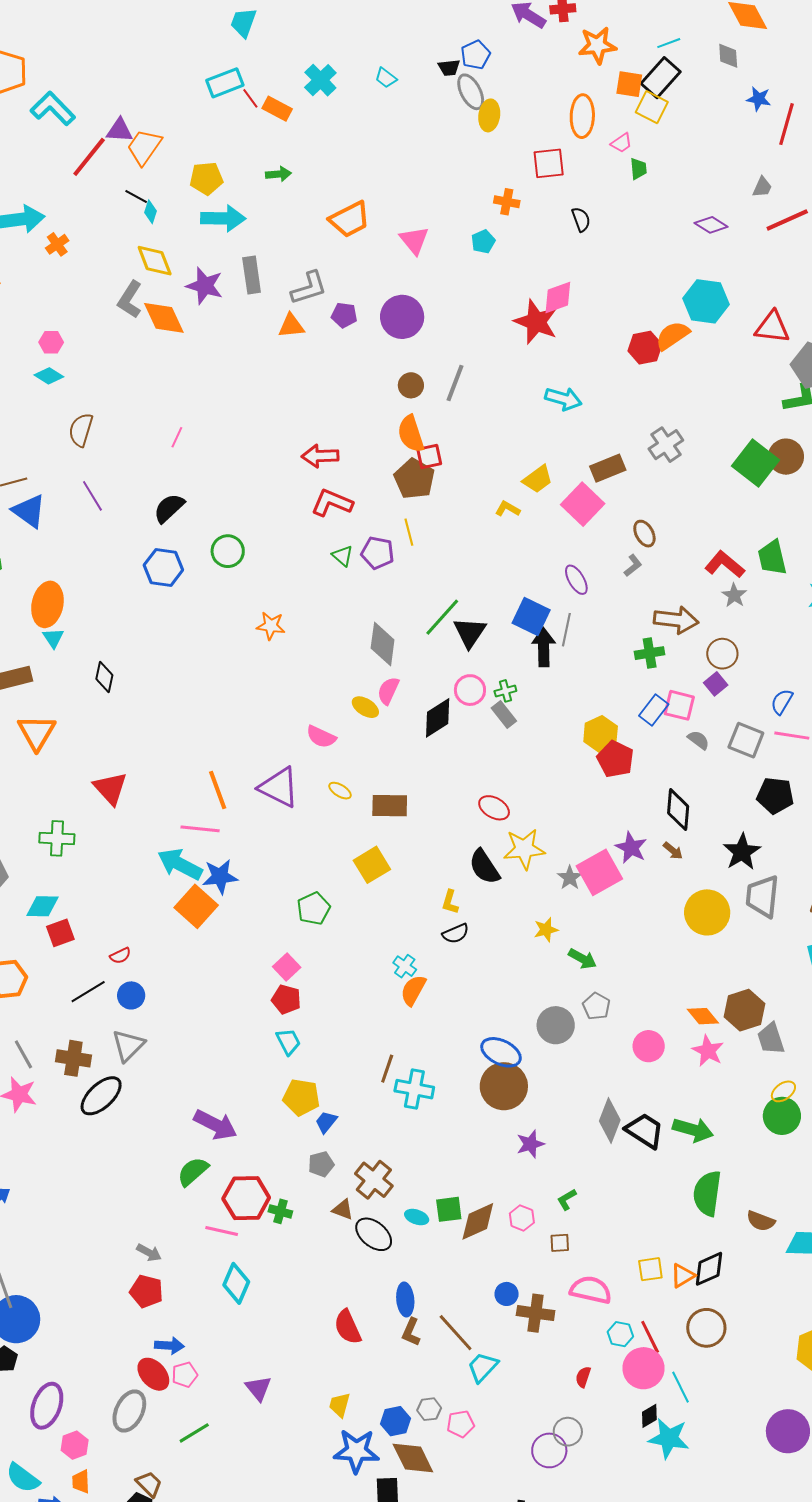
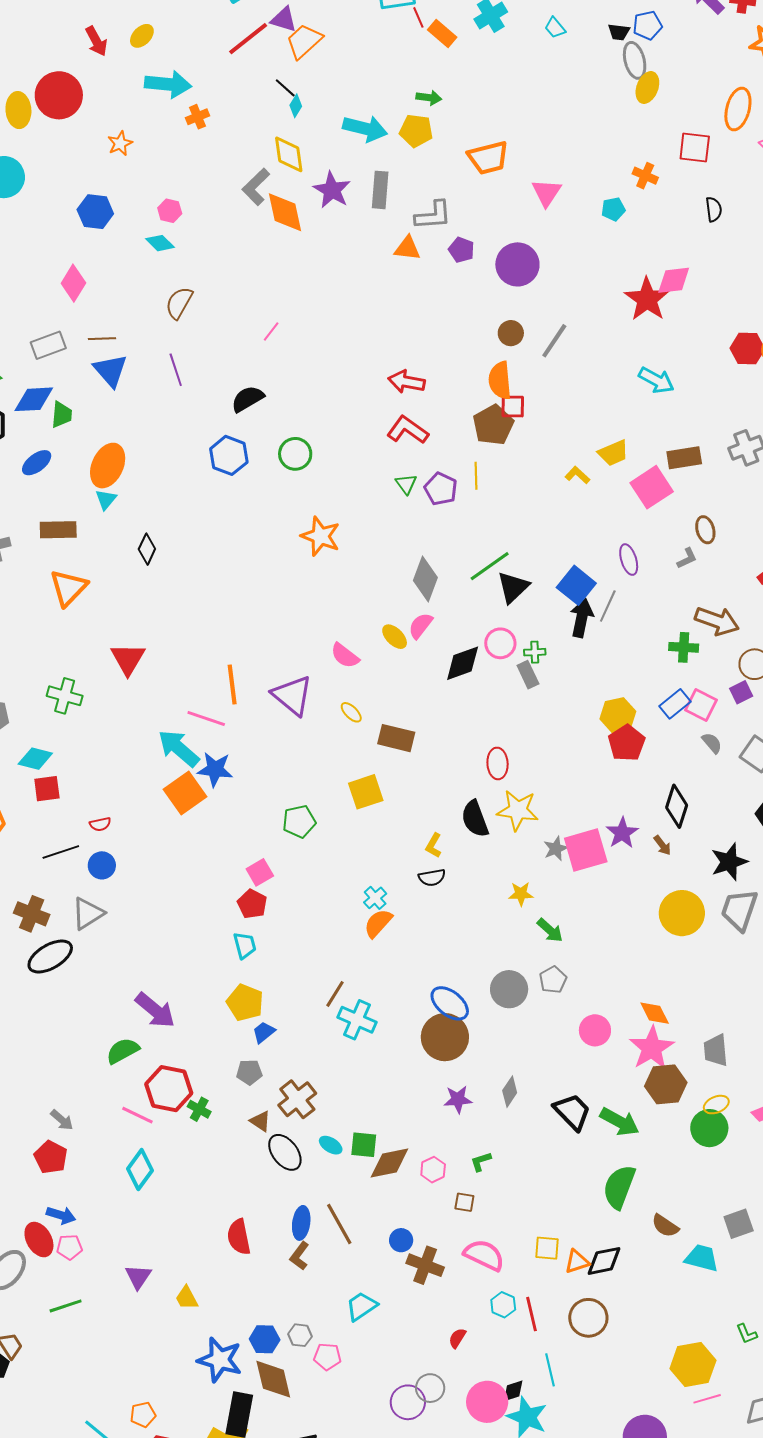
yellow pentagon: (206, 178) -> (416, 131), moved
orange star: (271, 626) -> (321, 536), size x1.4
red ellipse: (494, 808) -> (498, 763), turned 44
brown hexagon: (744, 1010) -> (666, 1084), moved
pink star: (708, 1051) -> (652, 1048), size x1.4
gray diamond: (610, 1120) -> (510, 1092), moved, size x0.7
brown line: (456, 1333) -> (339, 1224), moved
pink circle: (643, 1368) -> (487, 1402), moved
yellow trapezoid: (340, 1405) -> (187, 1298), moved, turned -56

